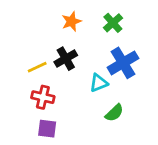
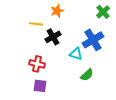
green cross: (113, 23) -> (103, 12), moved
yellow line: (37, 67) -> (36, 24), moved, turned 32
cyan triangle: (99, 83) -> (76, 54), turned 40

